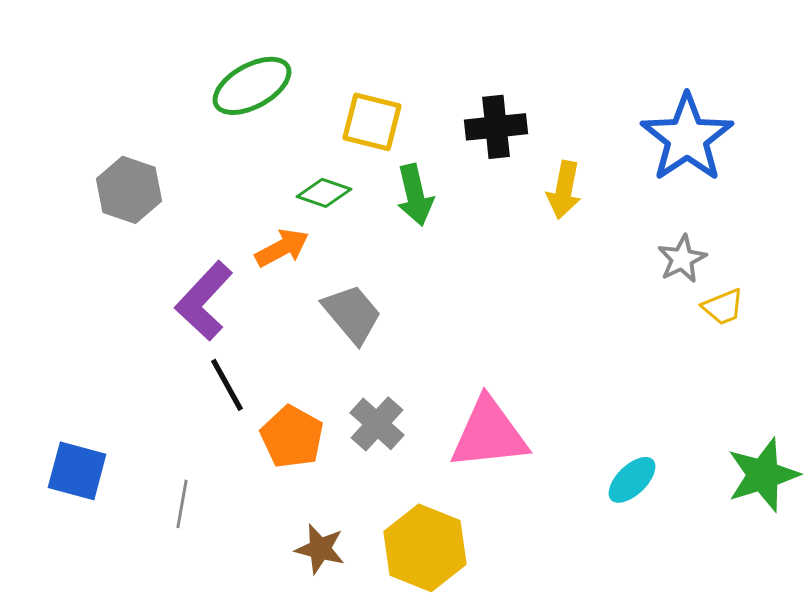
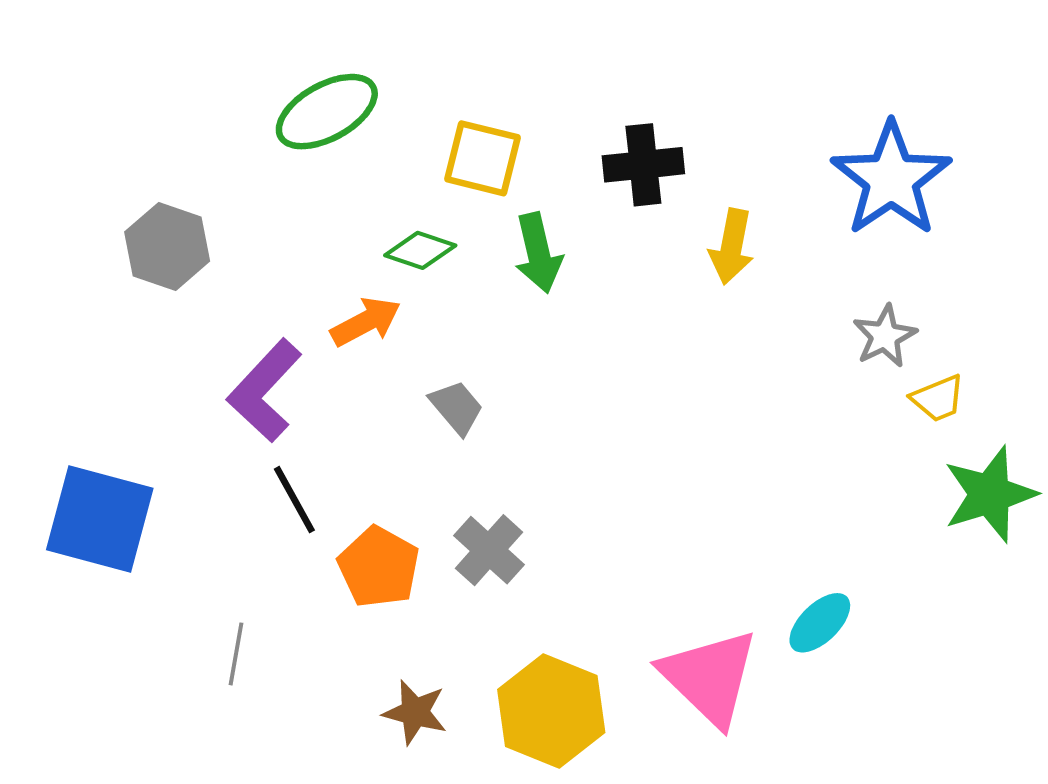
gray trapezoid: (352, 314) -> (457, 407), size x0.7
pink triangle: (489, 434) -> (710, 677), moved, turned 50
blue square: (77, 471) -> (100, 519), moved, size x1.4
green star: (763, 475) -> (990, 494), moved

